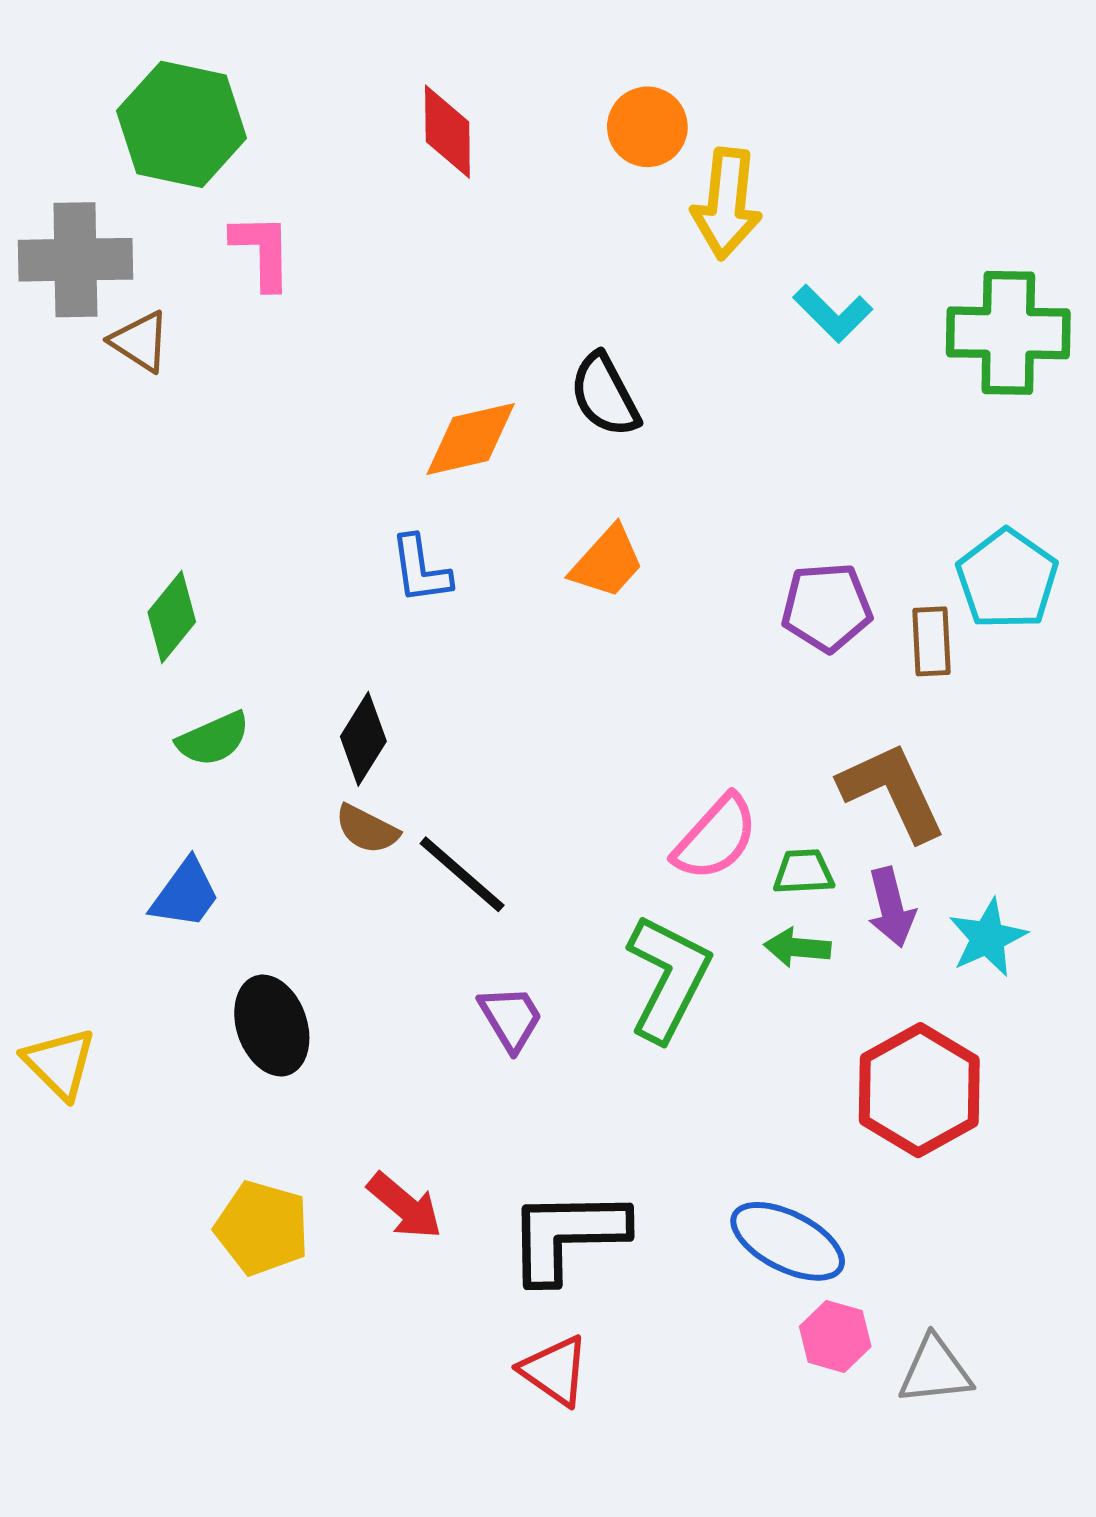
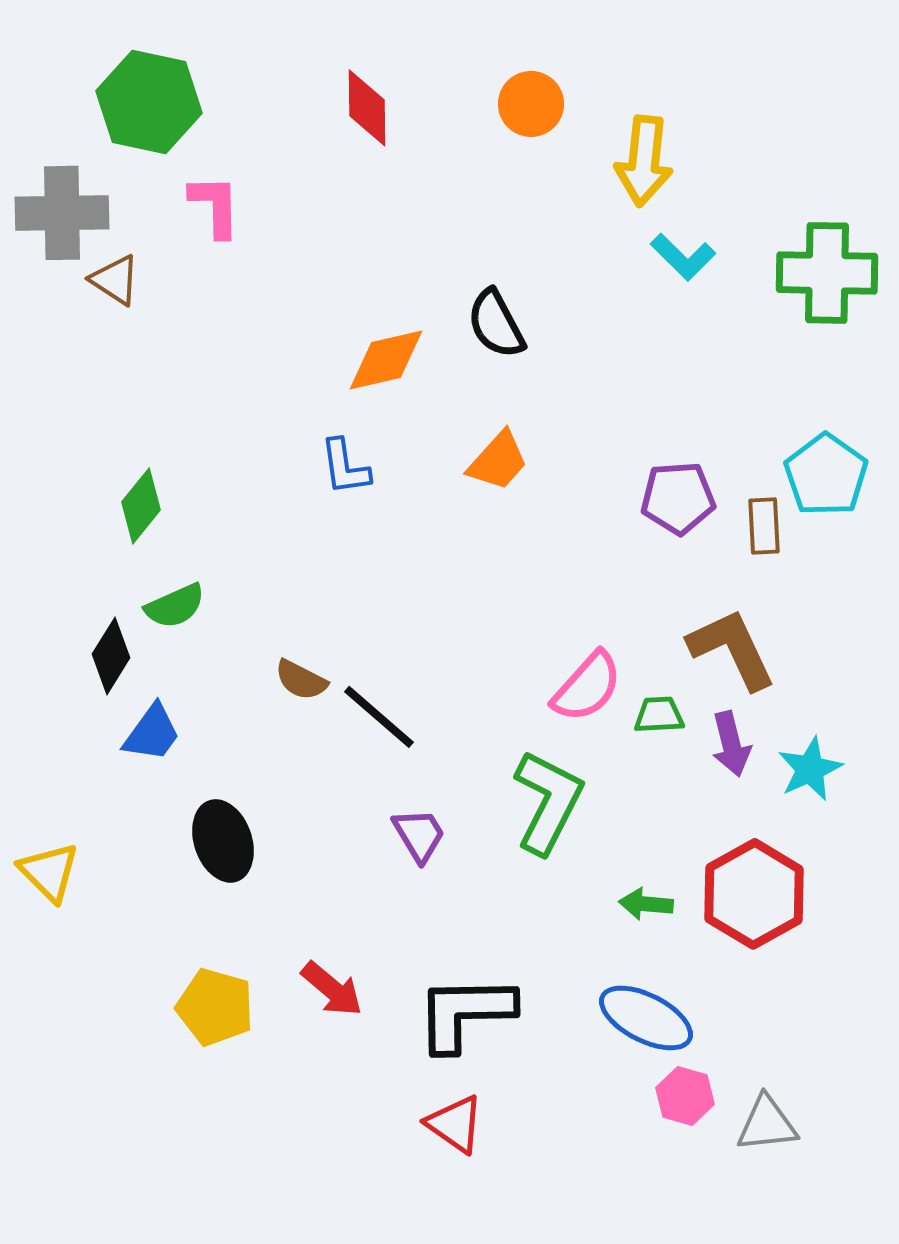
yellow arrow: (727, 204) -> (644, 161), moved
black diamond: (363, 739) -> (111, 656), moved
green arrow: (797, 947) -> (646, 904), moved

